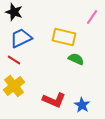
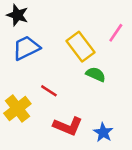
pink line: (92, 17) -> (116, 33), moved
yellow rectangle: (64, 37) -> (81, 47), turned 40
red line: (14, 60) -> (49, 91), moved

